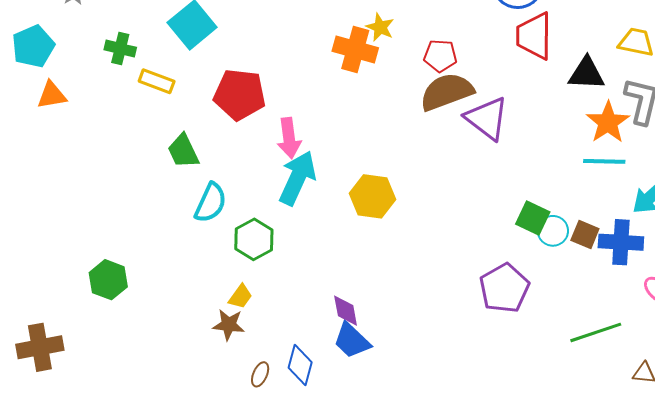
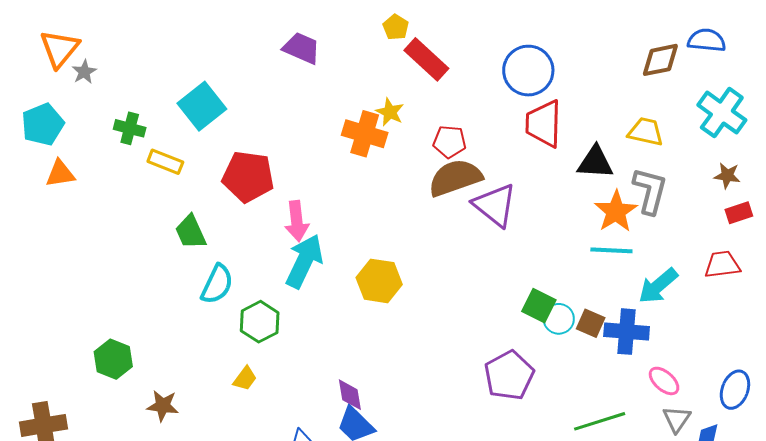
brown star: (229, 325) -> (163, 406), moved

